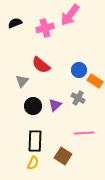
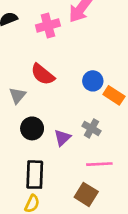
gray cross: (78, 98) -> (91, 128), moved
purple triangle: (55, 105) -> (62, 138), moved
brown square: (63, 156) -> (86, 194), moved

